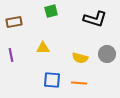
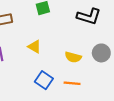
yellow triangle: (43, 48) -> (34, 47), turned 32
blue square: (52, 80) -> (44, 80), turned 30

